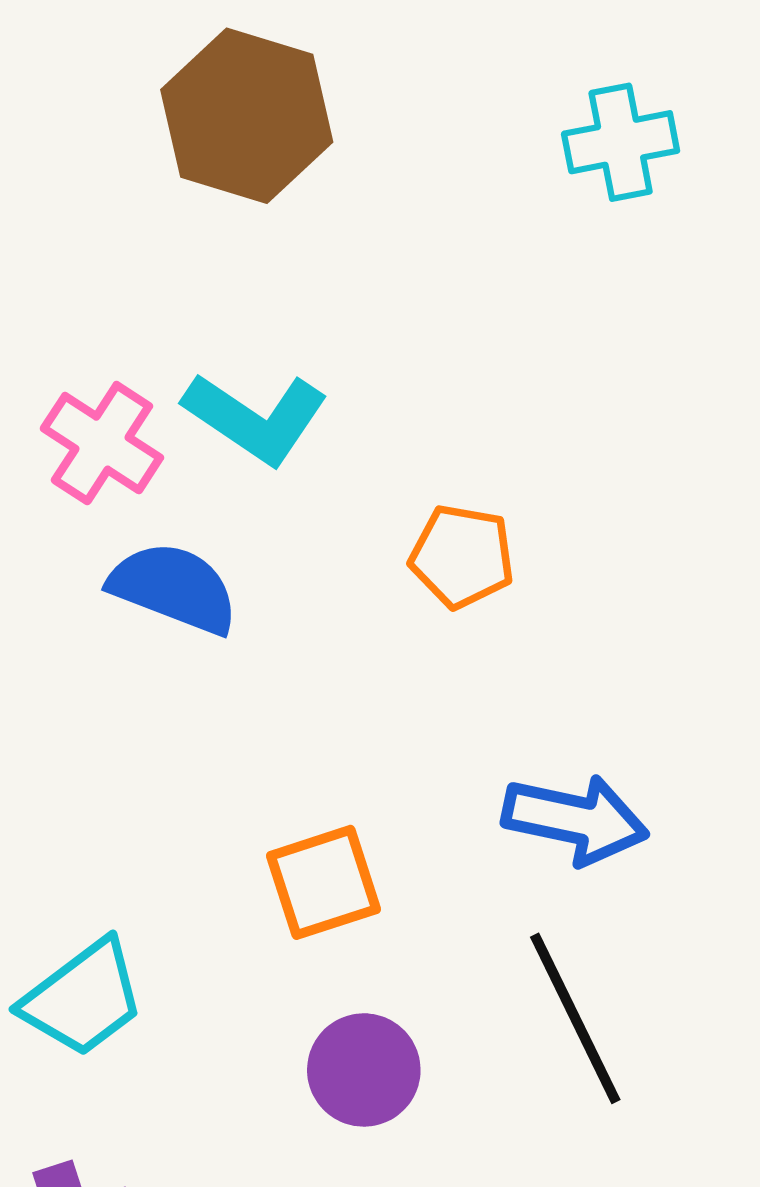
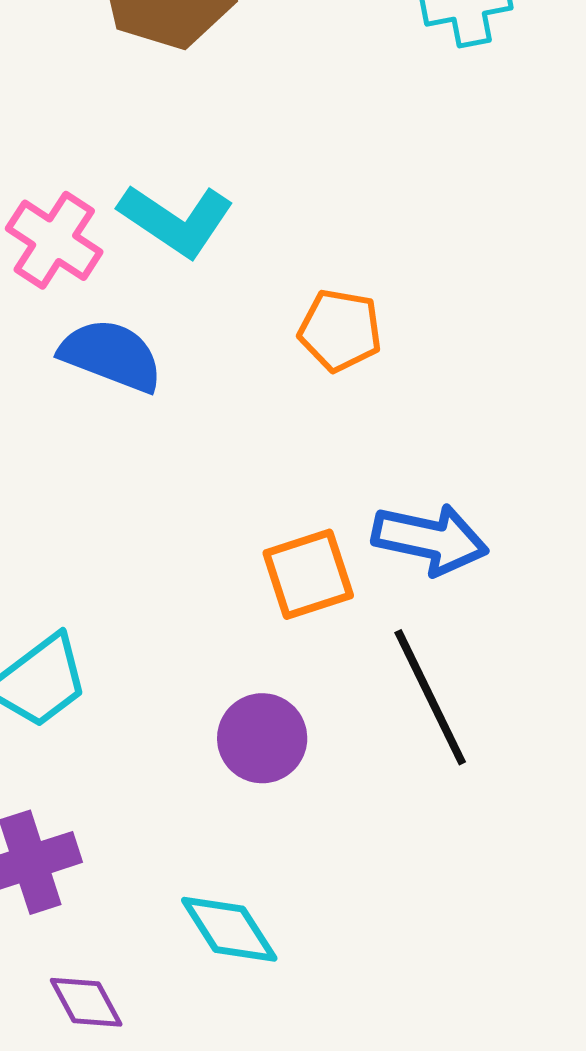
orange square: (324, 882) -> (308, 574), moved

